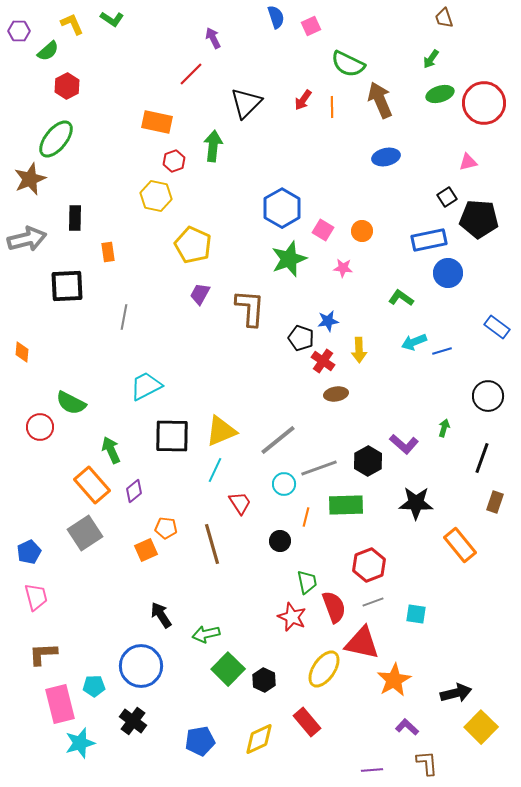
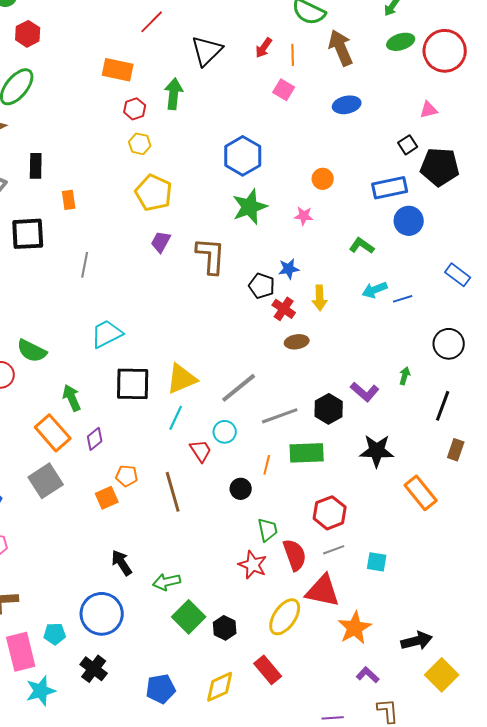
yellow hexagon: (156, 196) -> (140, 144), moved, size x0.7
pink square: (323, 230) -> (284, 90), moved
cyan circle: (284, 484) -> (225, 432), moved

